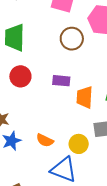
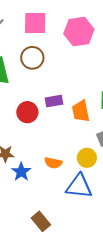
brown circle: (72, 39) -> (32, 58), moved
red circle: (20, 76) -> (27, 112), moved

